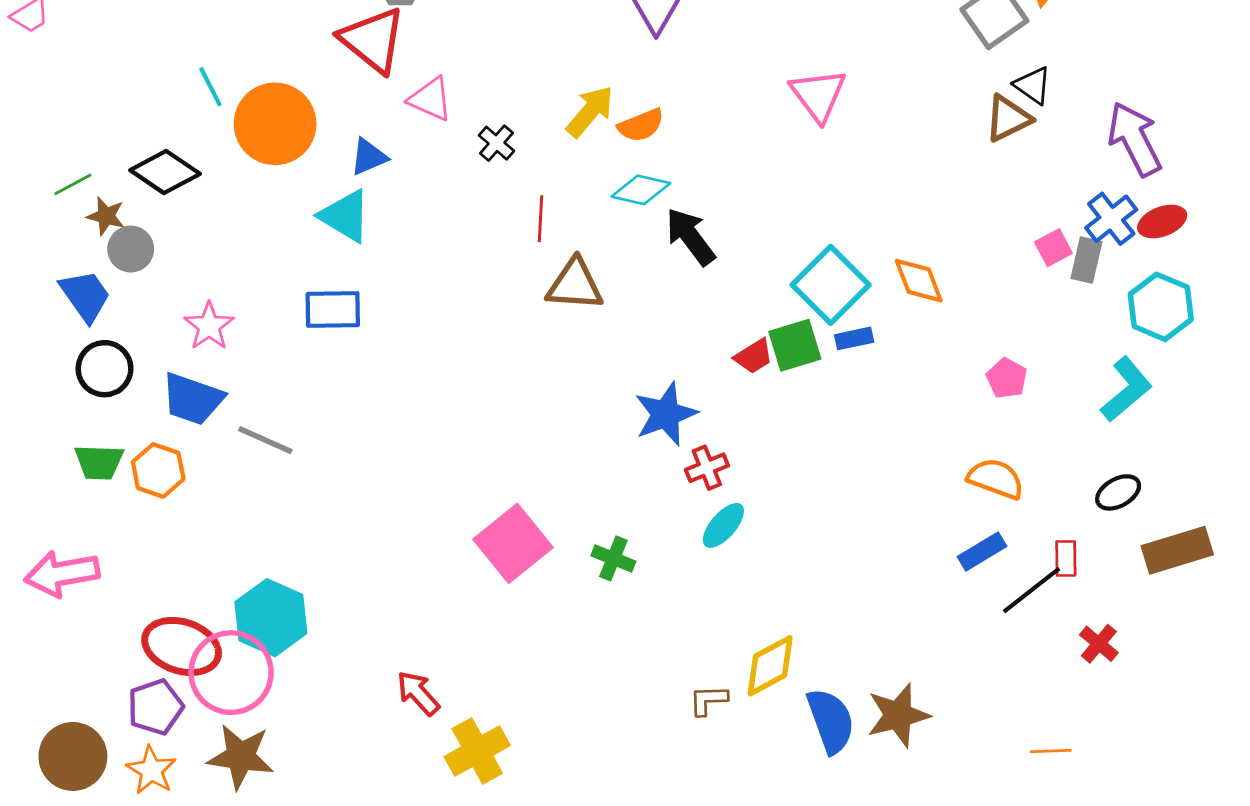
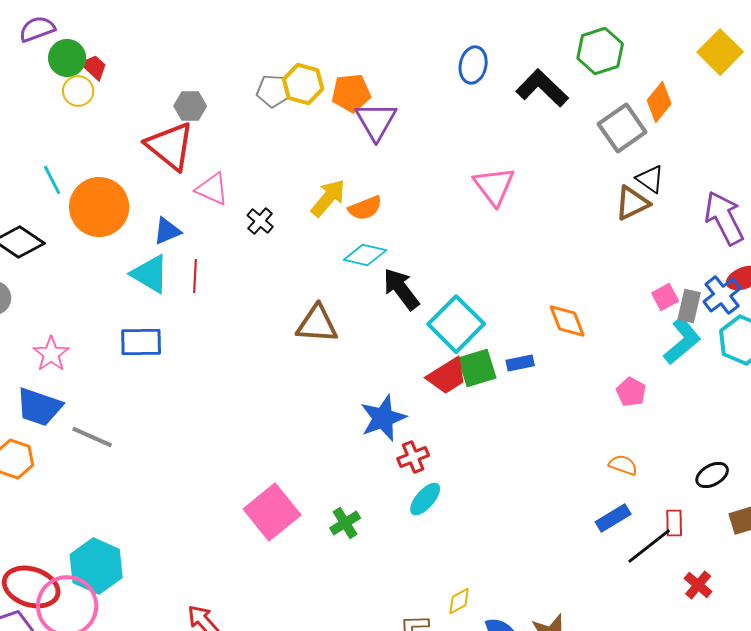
red line: (540, 219) -> (195, 276), moved
blue cross: (1111, 219) -> (722, 295), moved
cyan square: (831, 285) -> (456, 324), moved
red trapezoid: (754, 356) -> (447, 376), size x1.4
cyan L-shape: (1126, 389) -> (682, 341), moved
orange semicircle: (996, 479) -> (623, 465), size x0.7
green cross: (613, 558) -> (345, 523), turned 36
yellow diamond: (770, 666) -> (459, 601), size x0.6

